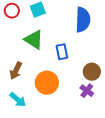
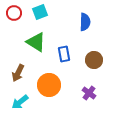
blue semicircle: (83, 20) -> (85, 22), size x0.7
brown circle: (92, 72) -> (94, 60), moved
cyan arrow: (18, 100) -> (20, 102), turned 102

